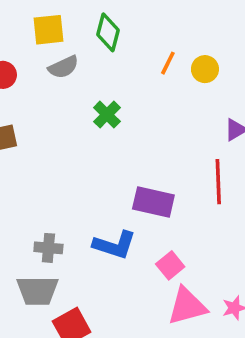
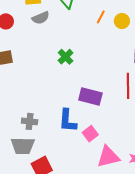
green cross: (107, 115) -> (66, 57), moved
blue L-shape: (115, 245) -> (68, 121), turned 75
pink square: (170, 265) -> (90, 134), moved

